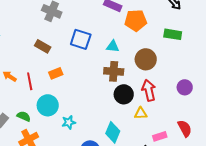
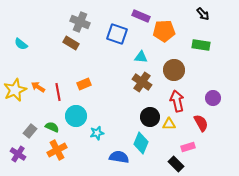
blue square: (81, 39) -> (117, 34), moved
brown rectangle: (43, 46) -> (71, 43), moved
brown cross: (114, 71) -> (142, 82), turned 30
black circle: (124, 94) -> (150, 117), moved
red semicircle: (185, 128) -> (201, 123), moved

